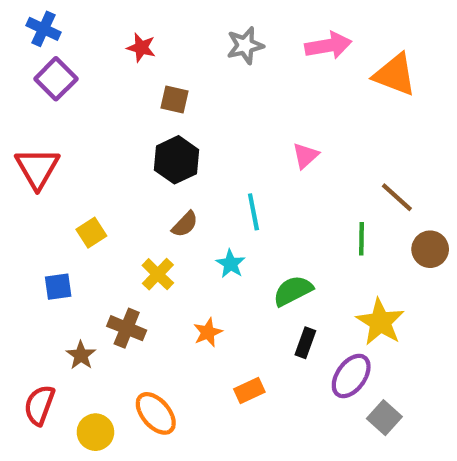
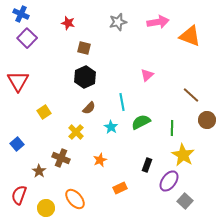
green line: (362, 239) -> (172, 128), moved
blue square: (58, 287) -> (17, 144), moved, turned -32
green semicircle: (293, 291) -> (141, 122), moved

